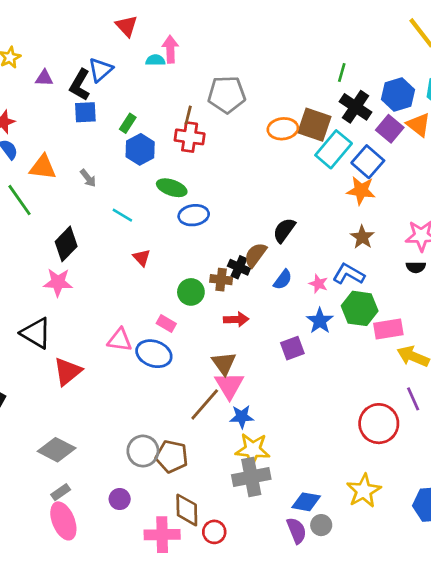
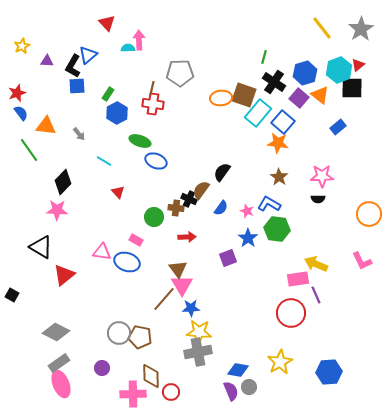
blue ellipse: (194, 215) -> (156, 161), turned 30
pink rectangle: (388, 329) -> (298, 279), moved
gray rectangle: (61, 492) -> (59, 363), size x1.5

